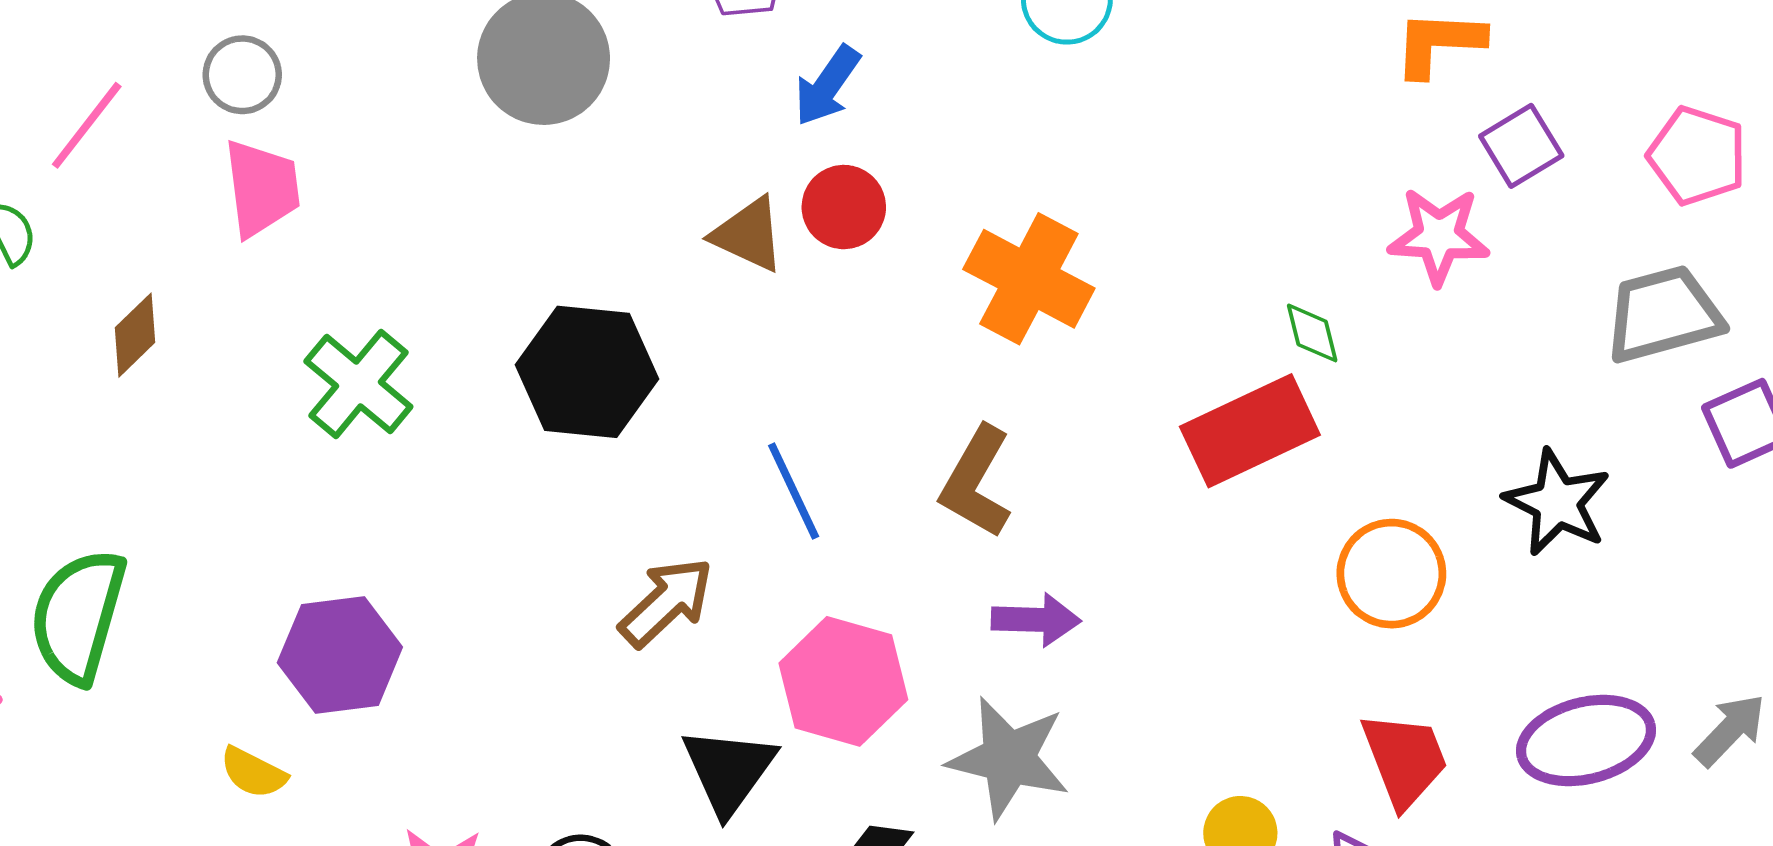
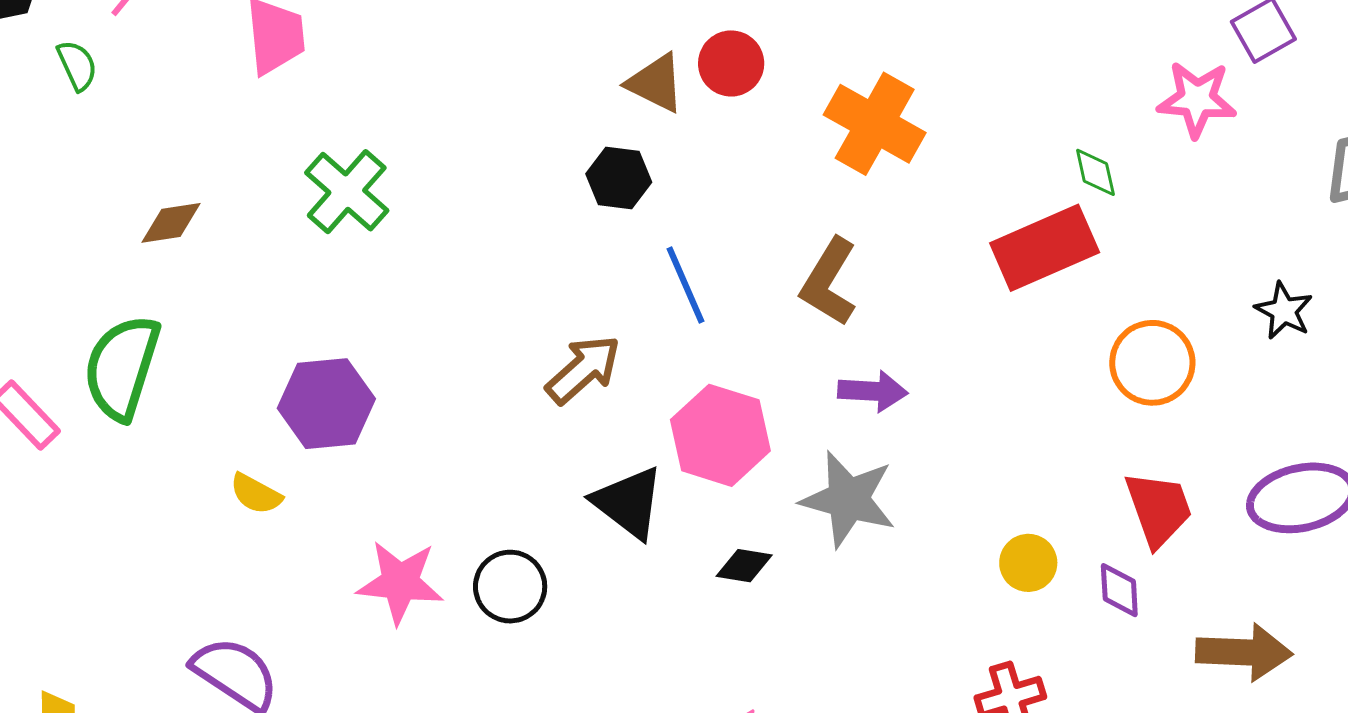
brown diamond: (135, 335) -> (171, 223), moved, turned 34
black hexagon: (587, 372) -> (619, 178), moved, size x0.6
black star: (1557, 502) -> (1284, 311), size x0.7
black triangle: (729, 770) -> (628, 503), turned -30

